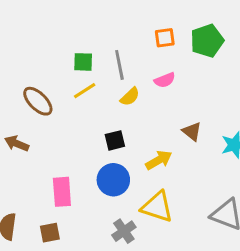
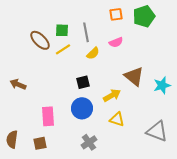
brown ellipse: (38, 101) -> (40, 40), moved
brown triangle: (192, 131) -> (134, 76), size x1.5
yellow triangle: (157, 207) -> (117, 119), moved, size x0.7

